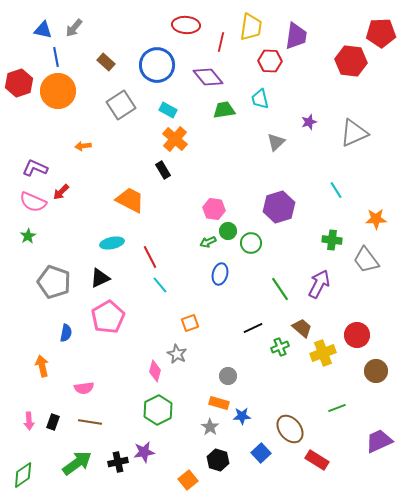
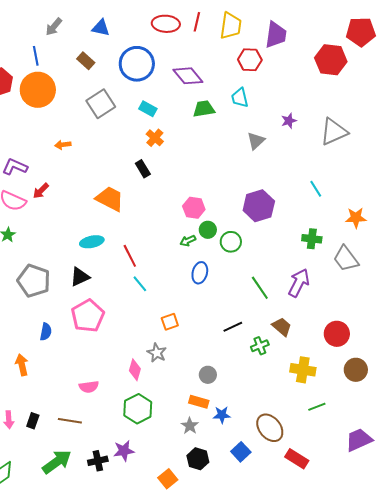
blue triangle: (43, 30) -> (101, 28), moved
red line: (221, 42) -> (197, 22), moved
orange cross: (175, 139) -> (155, 138), size x0.7
yellow cross: (323, 353) -> (303, 370), moved, turned 30
pink semicircle: (84, 388) -> (89, 387), moved

